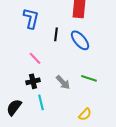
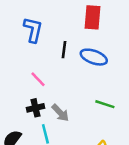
blue ellipse: (80, 40) -> (94, 57), turned -30
gray arrow: (63, 82) -> (60, 113), moved

